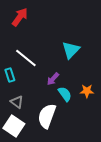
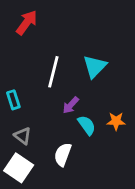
white line: (26, 58) -> (53, 72), moved, turned 65
white semicircle: (47, 116) -> (63, 155), size x0.7

